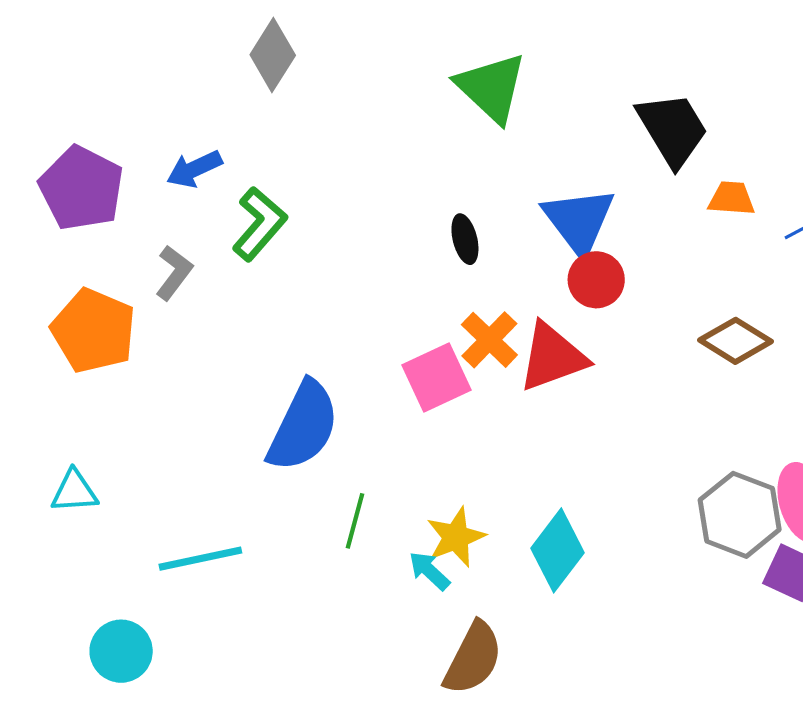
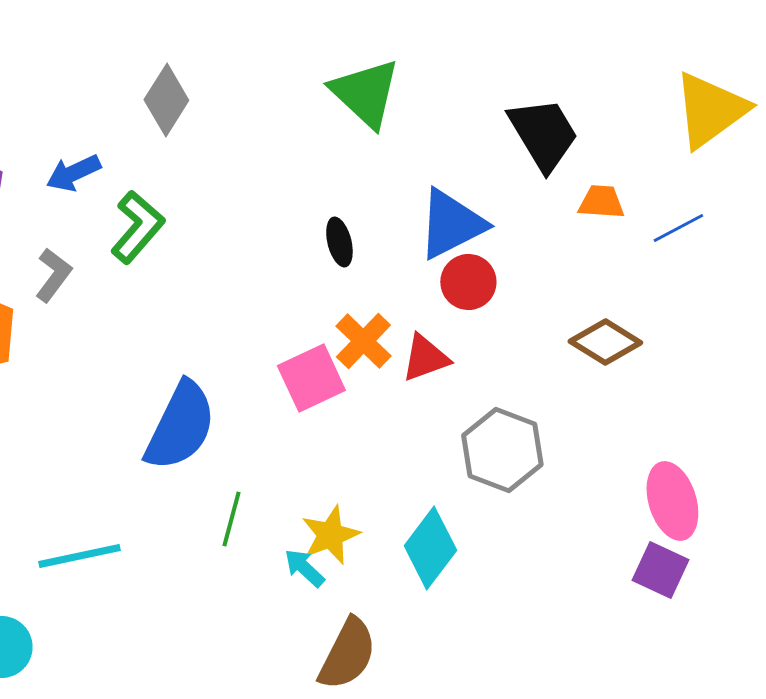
gray diamond: (273, 55) -> (166, 100), moved
blue triangle: (579, 221) -> (451, 224), turned 40
red triangle: (552, 357) -> (425, 358), size x0.7
gray hexagon: (740, 515) -> (502, 450), moved

